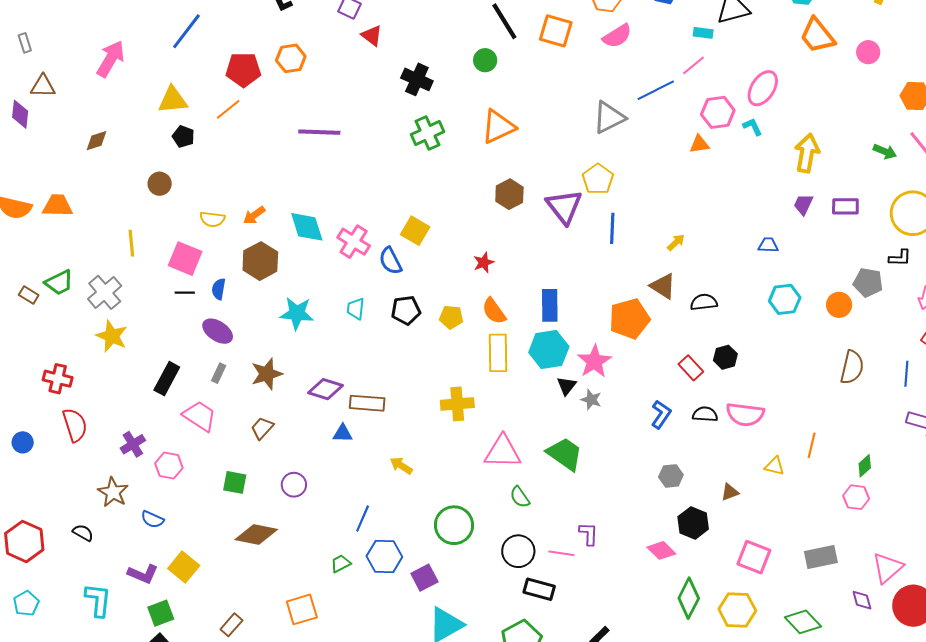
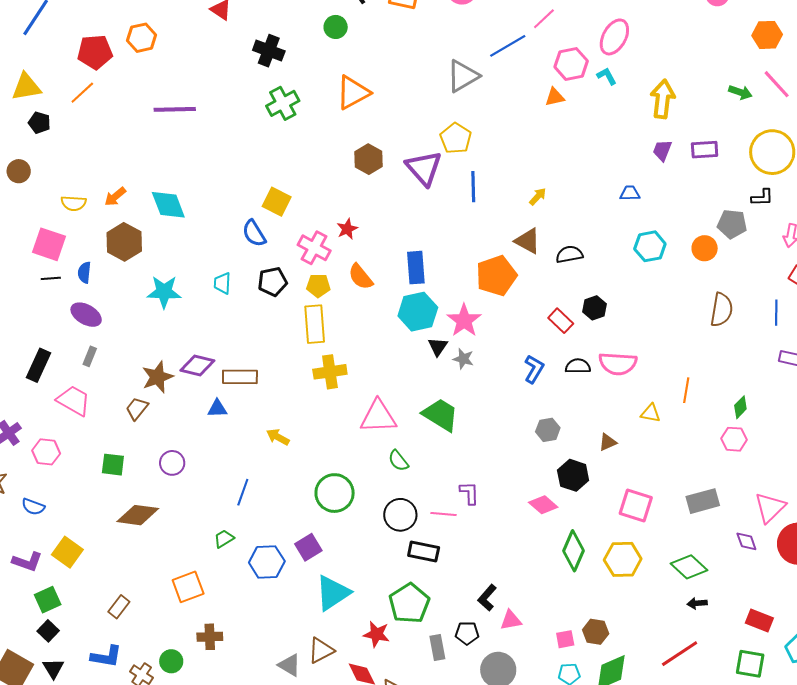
pink cross: (354, 242) -> (314, 248), moved
yellow rectangle: (498, 353) -> (315, 324), moved
brown star: (267, 374) -> (157, 377), moved
blue hexagon: (384, 557) -> (267, 562), moved

